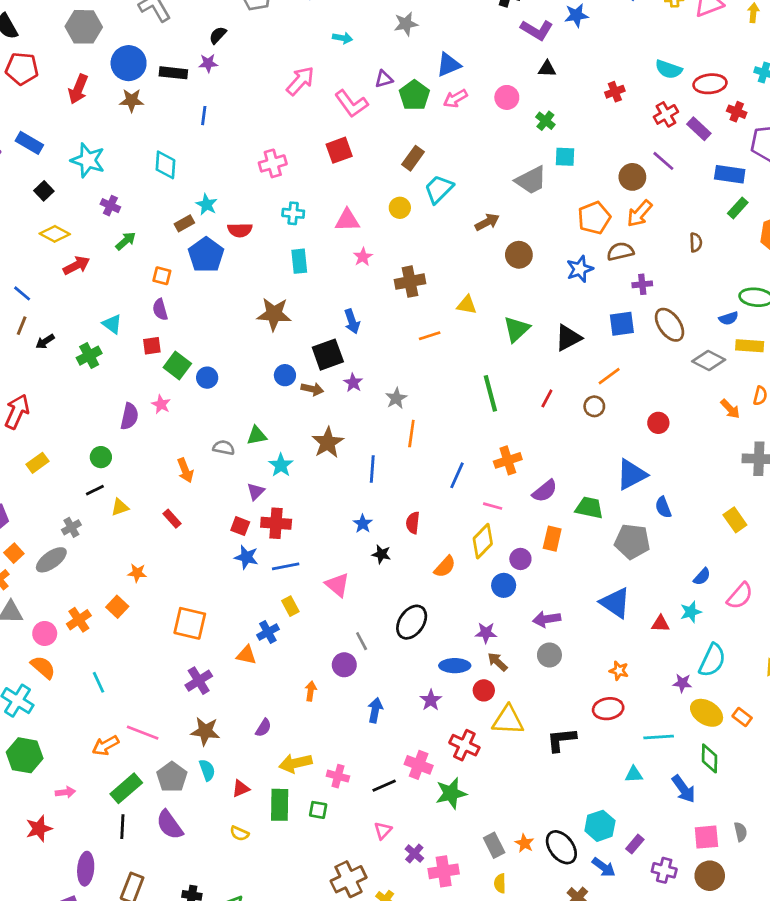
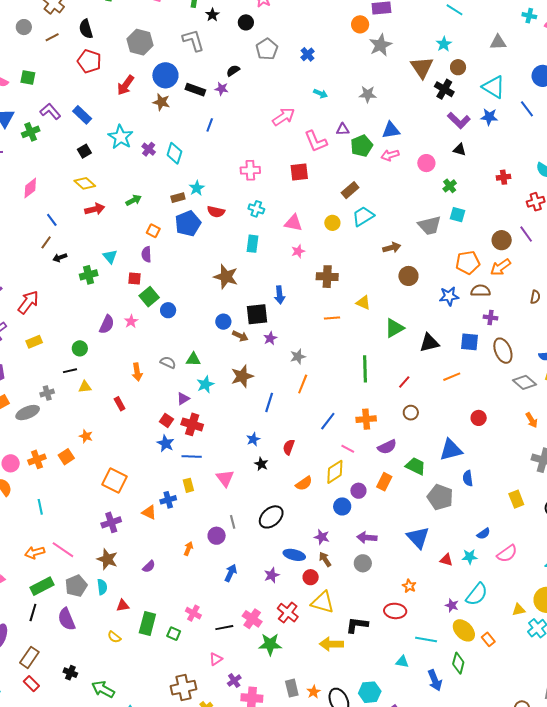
purple cross: (110, 206) -> (149, 149), moved
brown circle: (594, 406) -> (411, 413), moved
yellow arrow: (295, 763) -> (331, 644), moved

